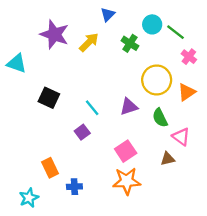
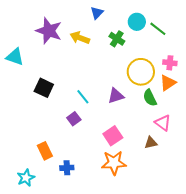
yellow arrow: (89, 42) -> (80, 38), turned -114
pink cross: (189, 57) -> (170, 63), moved, turned -32
green semicircle: (160, 118) -> (150, 98), moved

